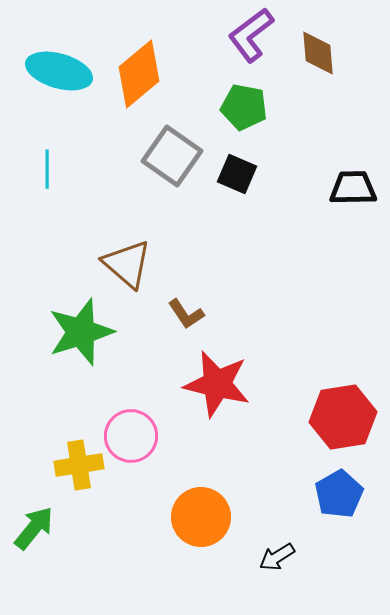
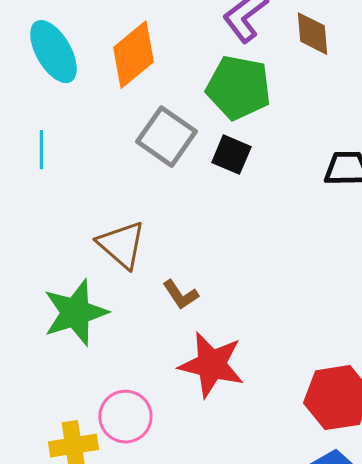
cyan ellipse: (59, 71) -> (53, 52), turned 44
green pentagon: (244, 107) -> (238, 88), size x1.4

